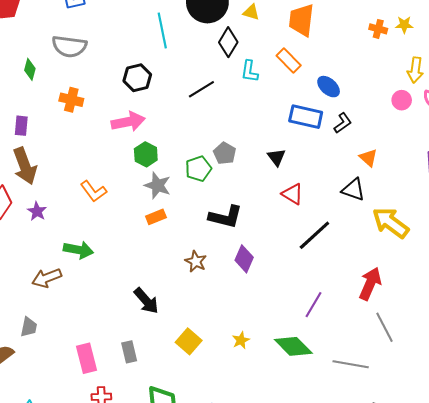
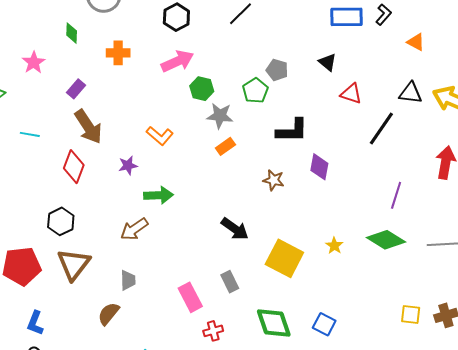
purple rectangle: (21, 126) -> (76, 89), turned 48
black triangle: (353, 190) -> (411, 93), moved
purple star: (37, 211) -> (128, 165), moved, turned -30
yellow square: (189, 341) -> (284, 258), size x1.5

